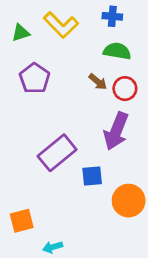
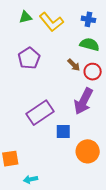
green triangle: (21, 33) -> (25, 17), moved

